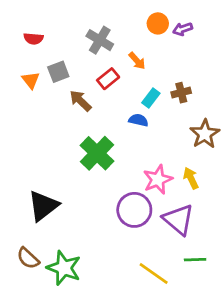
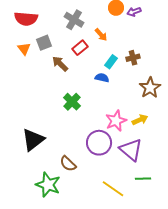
red semicircle: (33, 39) -> (26, 19), size x1.6
green cross: (97, 153) -> (72, 102), size x0.7
yellow arrow: (191, 178) -> (140, 120), turned 91
brown semicircle: (28, 258) -> (68, 164), moved

